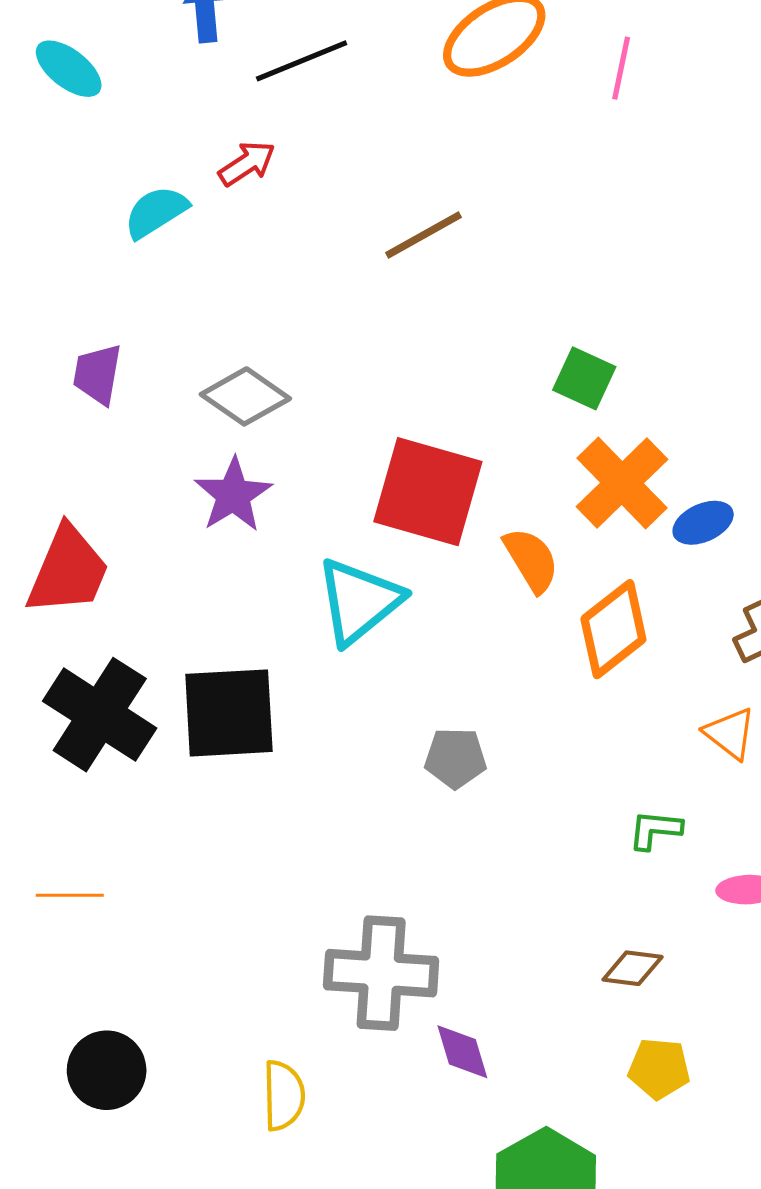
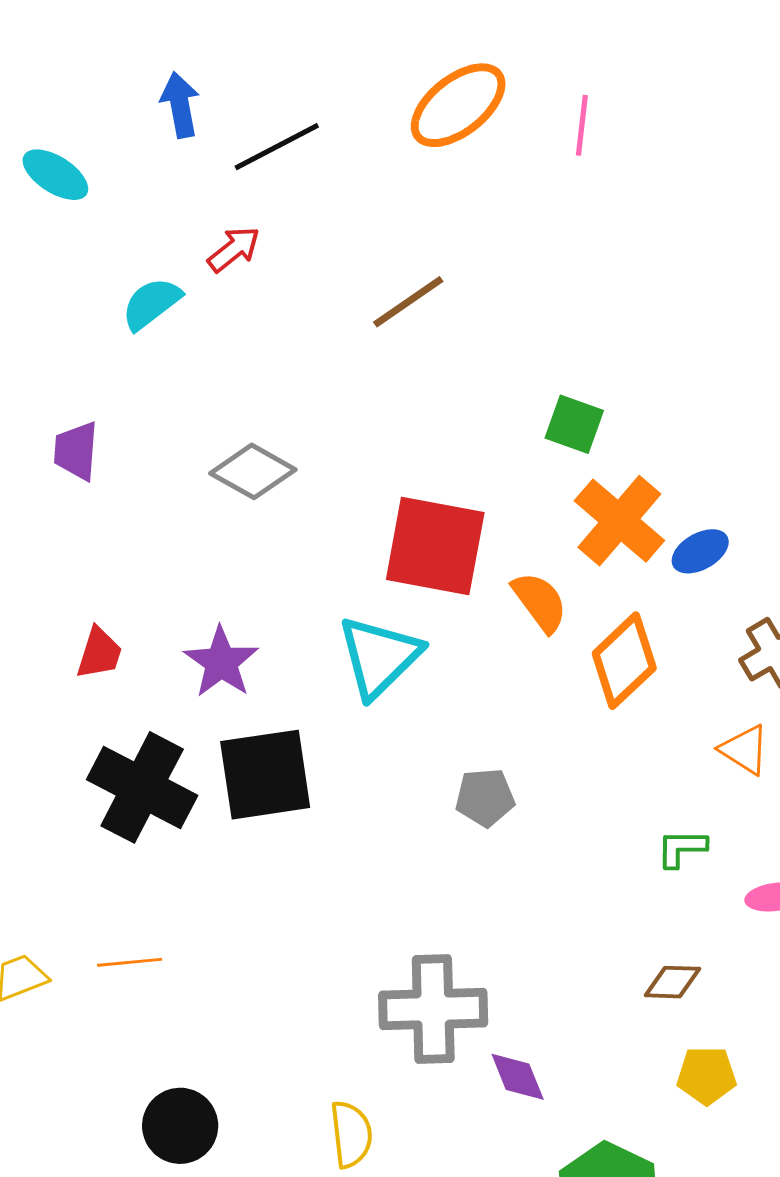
purple trapezoid: (97, 374) -> (76, 451), moved
purple star: (233, 495) -> (221, 662), moved
red trapezoid: (68, 571) -> (99, 653), size x0.6

